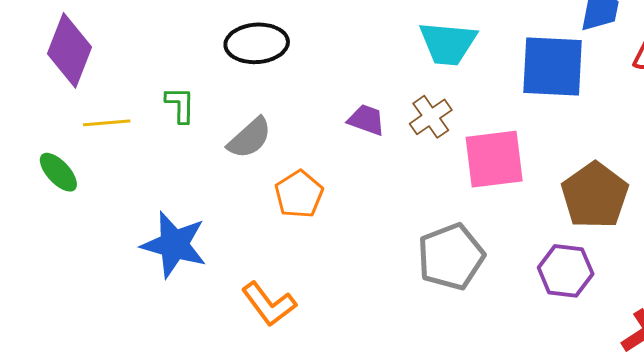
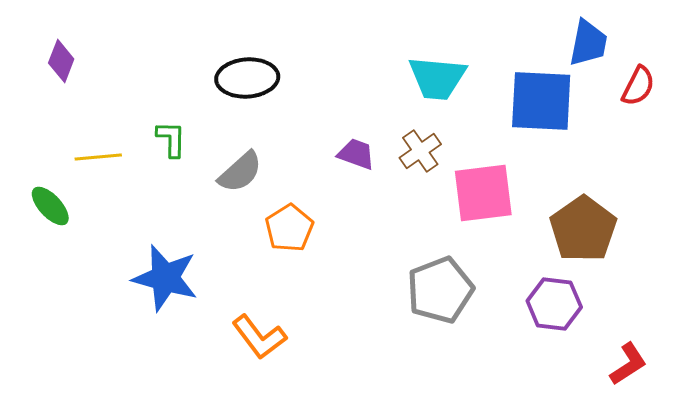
purple diamond: (69, 50) -> (61, 61), moved, size x0.6

